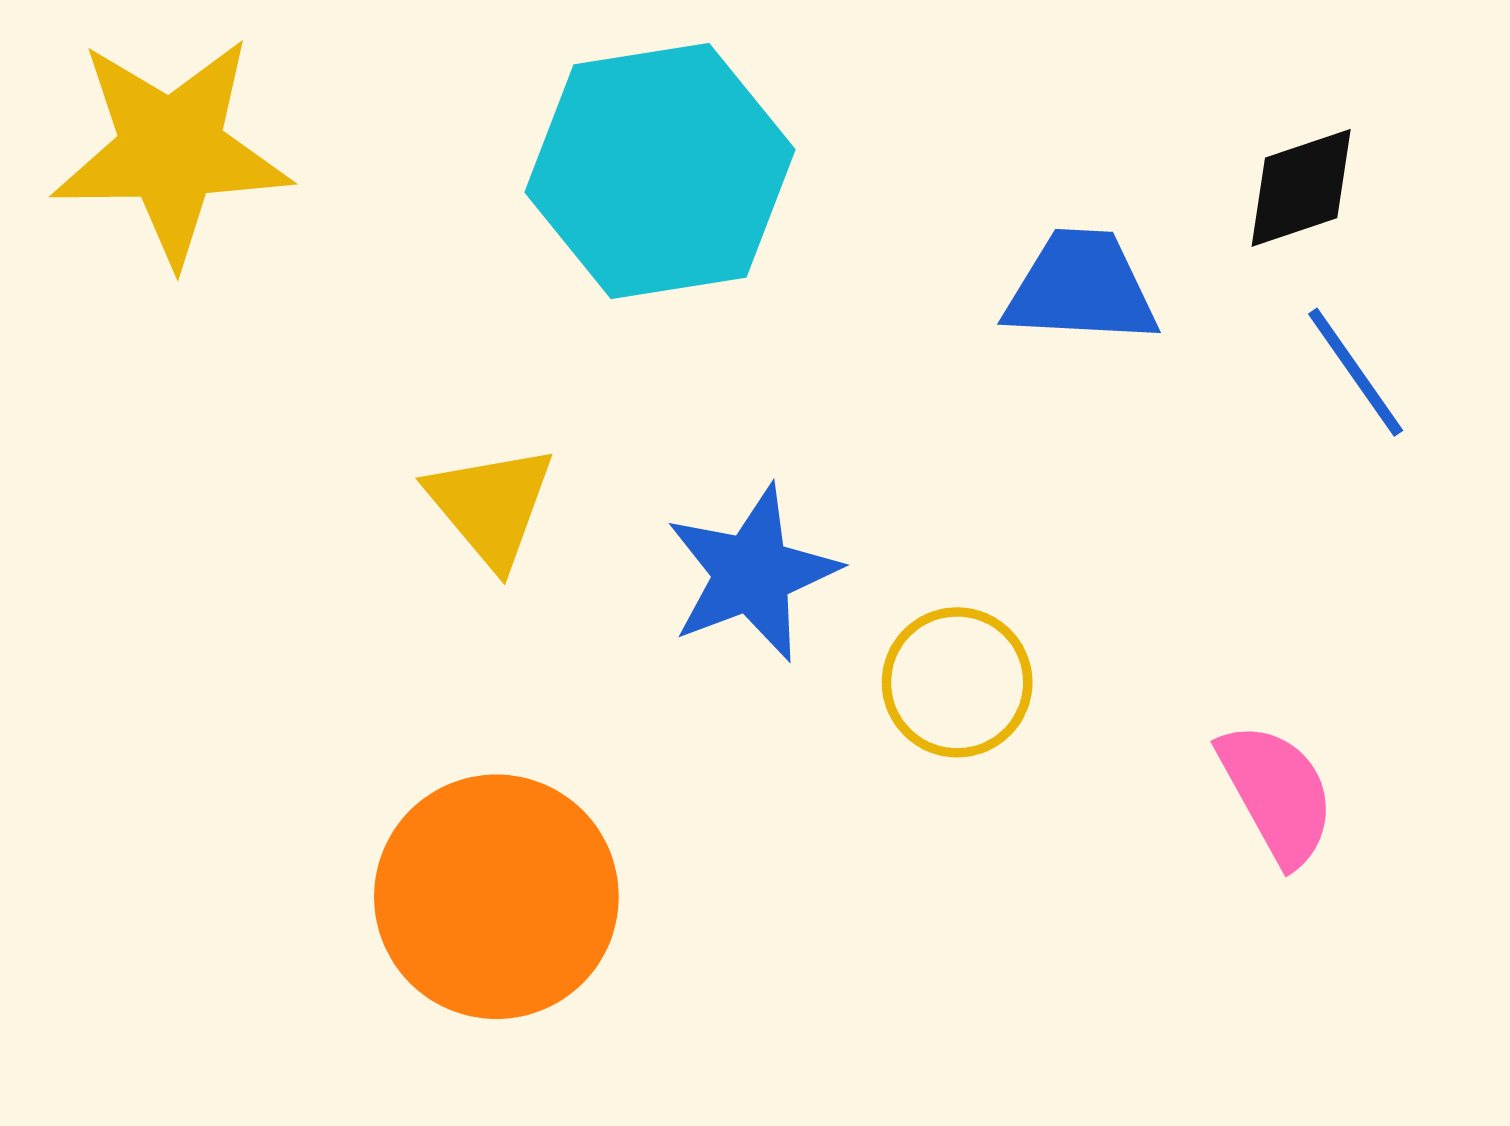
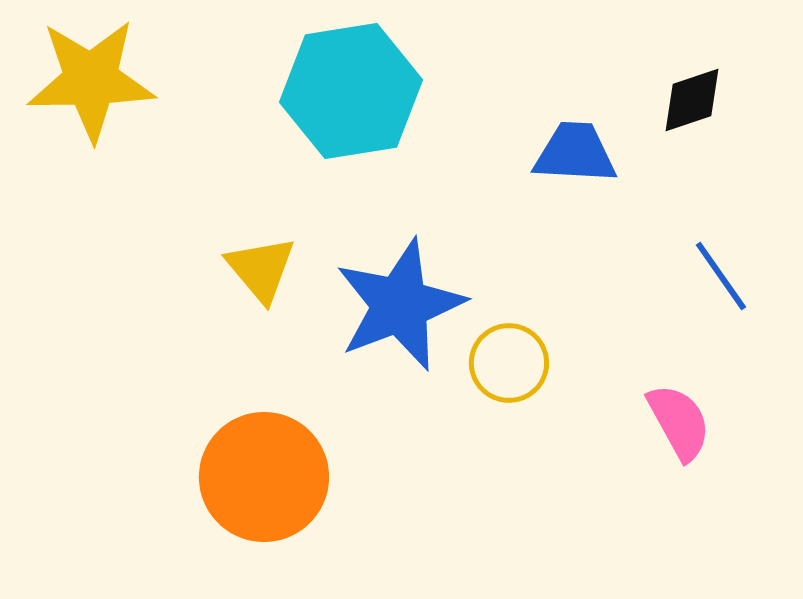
blue line: (1356, 372) -> (721, 276), moved
blue star: (752, 573) -> (400, 305), size x1.4

